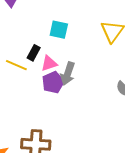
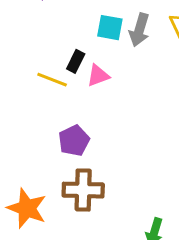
gray arrow: (68, 74) -> (139, 30), moved
purple pentagon: (53, 82) -> (74, 141), moved

